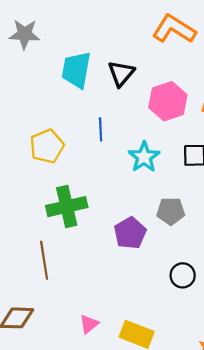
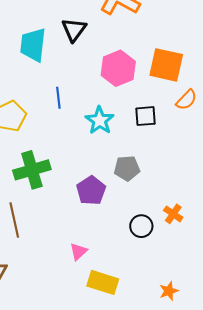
black triangle: (121, 73) -> (74, 30), moved
pink triangle: (89, 324) -> (78, 252), moved

